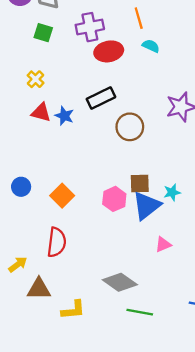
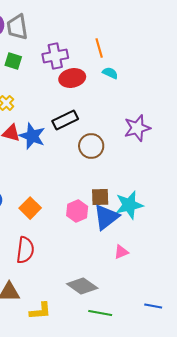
blue star: (64, 116) -> (32, 136), size x1.5
cyan star: (172, 192) -> (129, 205), size x1.8

